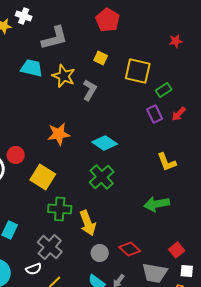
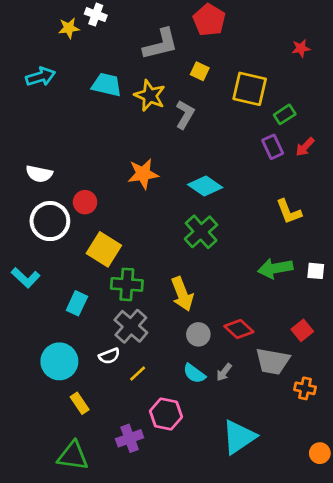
gray L-shape: (55, 38) -> (161, 44), moved
yellow square: (43, 177) -> (104, 249), moved
green cross: (60, 209) -> (127, 284), moved
white square: (187, 271) -> (316, 271), moved

